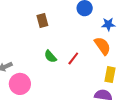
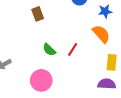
pink circle: (20, 84) -> (41, 80), moved

